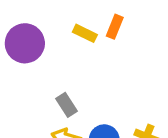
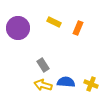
orange rectangle: (115, 27) -> (78, 28), moved

